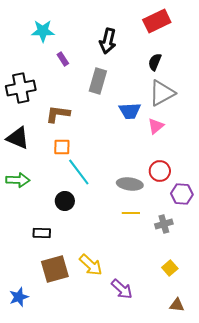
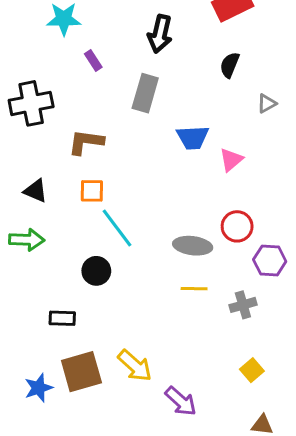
gray triangle: (162, 93) -> (267, 103), moved, size x0.5
black triangle: (18, 138) -> (36, 191), moved, size x0.7
blue star: (19, 297) -> (39, 388), moved

